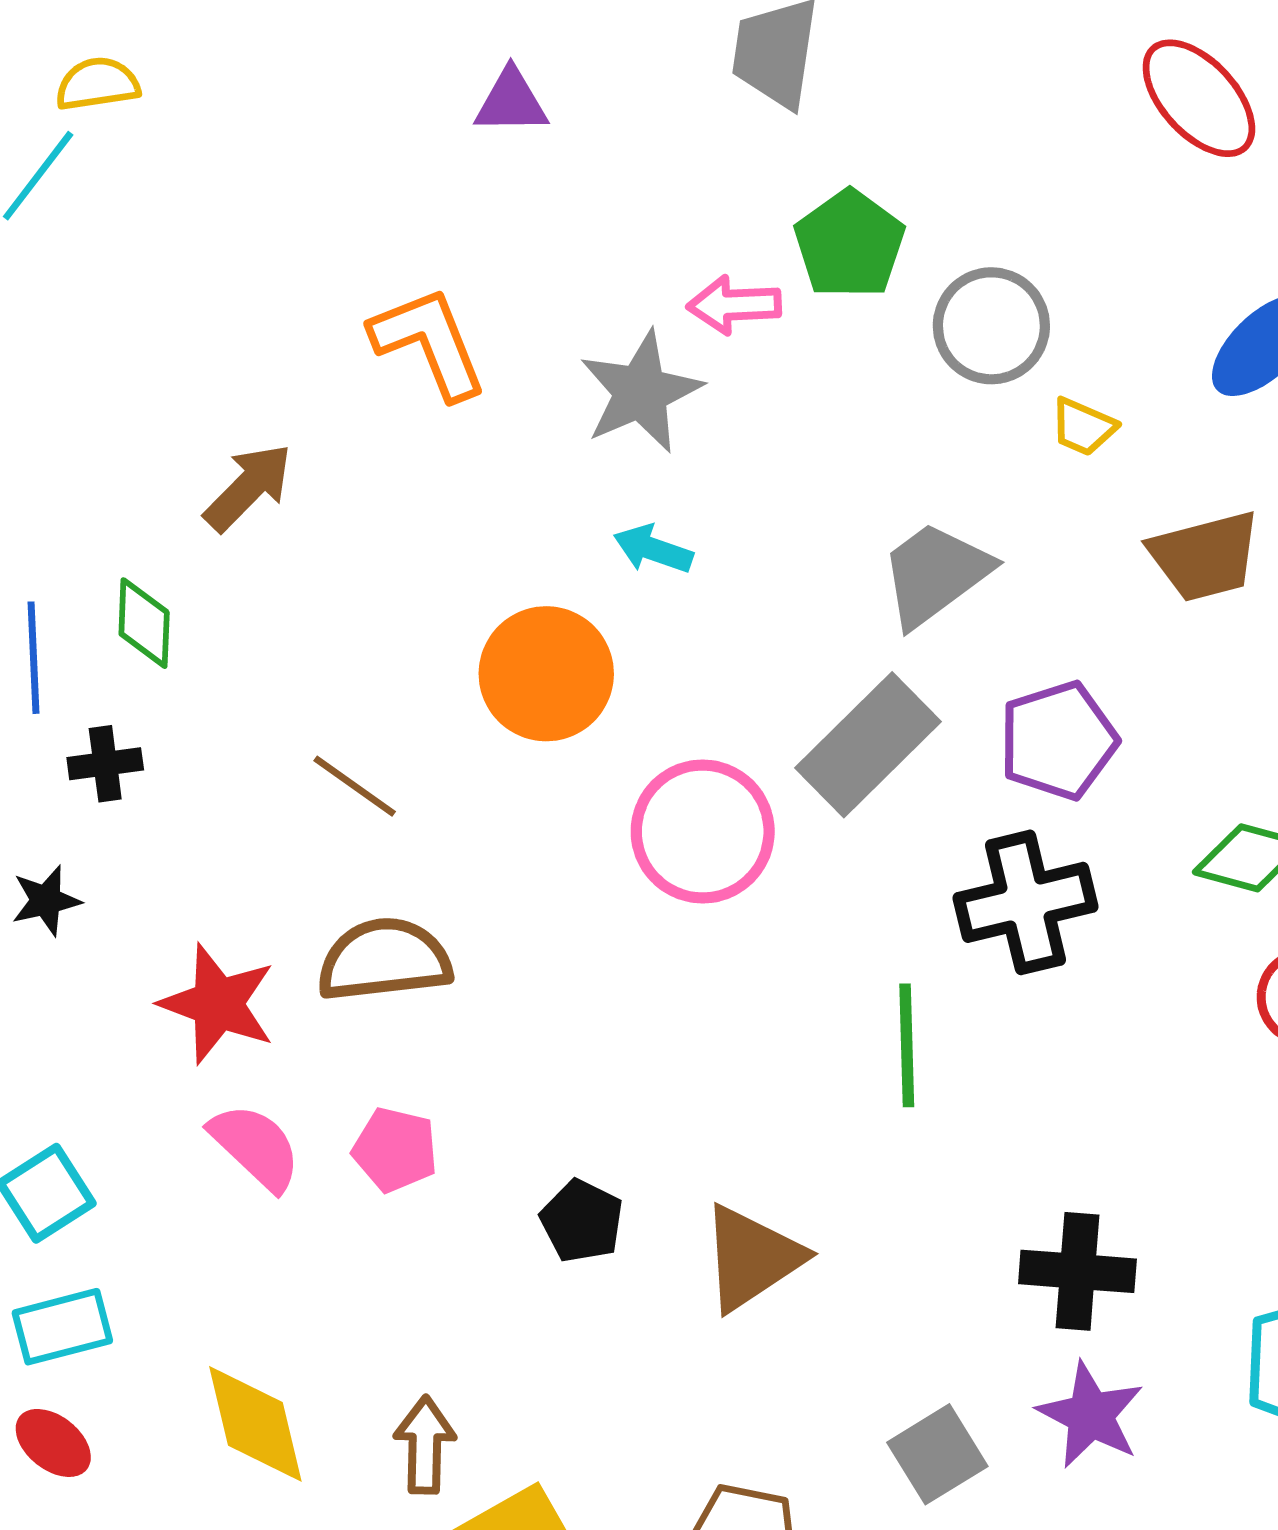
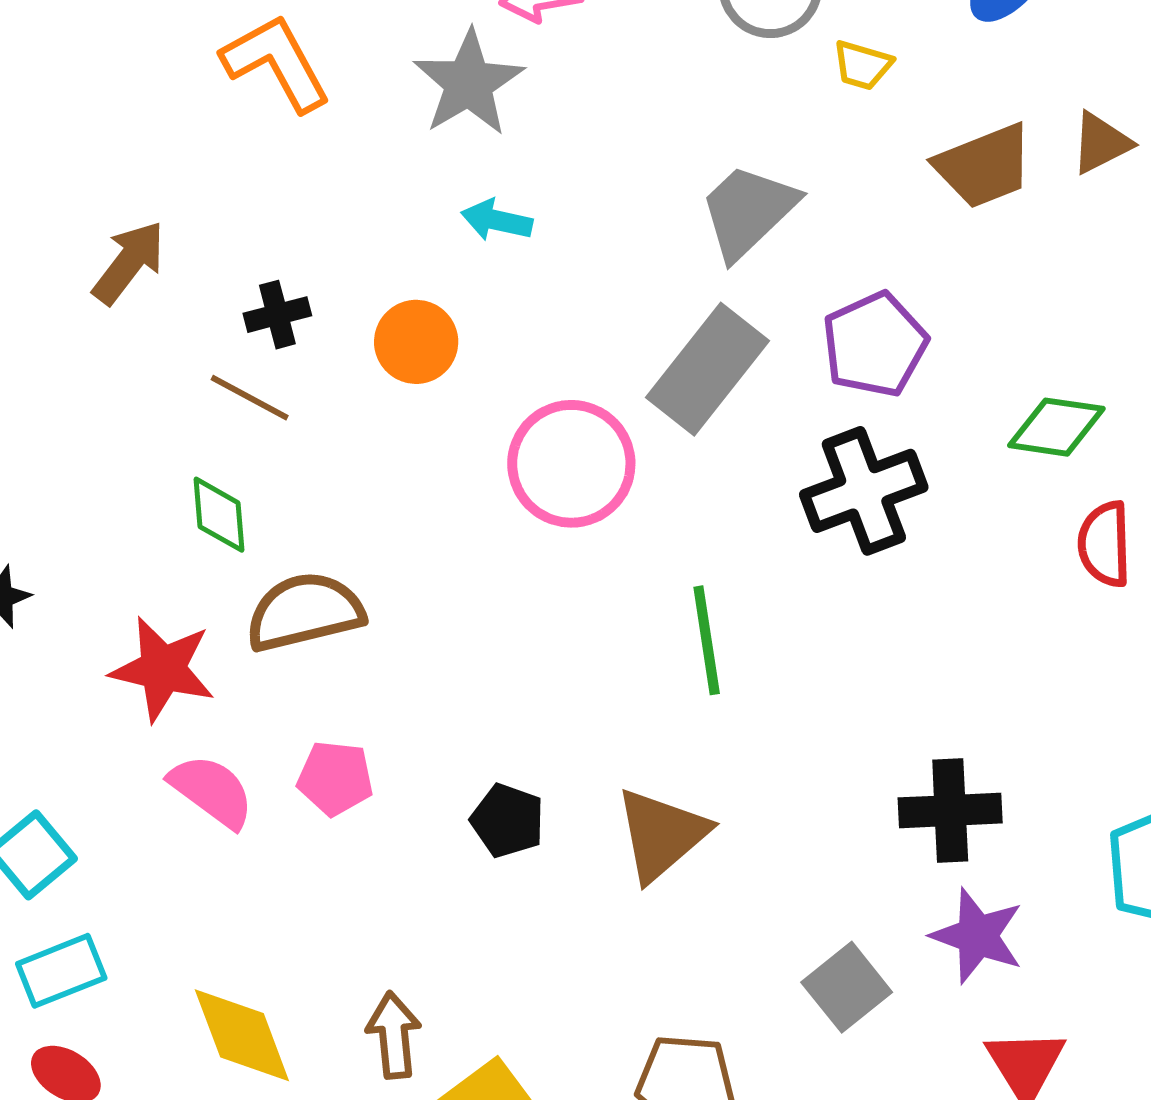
brown arrow: (248, 487) -> (129, 262), moved
green diamond: (144, 623) -> (219, 515), moved
orange circle: (546, 674) -> (416, 342), size x0.7
black cross: (105, 764) -> (277, 315), moved
brown line: (355, 786) -> (250, 398), moved
green line: (907, 1045) -> (707, 640), moved

